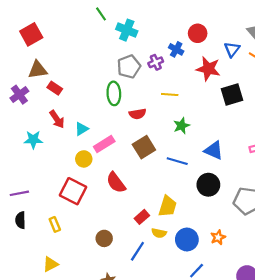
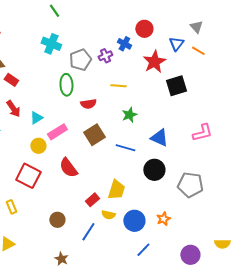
cyan cross: (127, 30) -> (51, 44), moved
red star: (208, 69) -> (154, 62), turned 30

